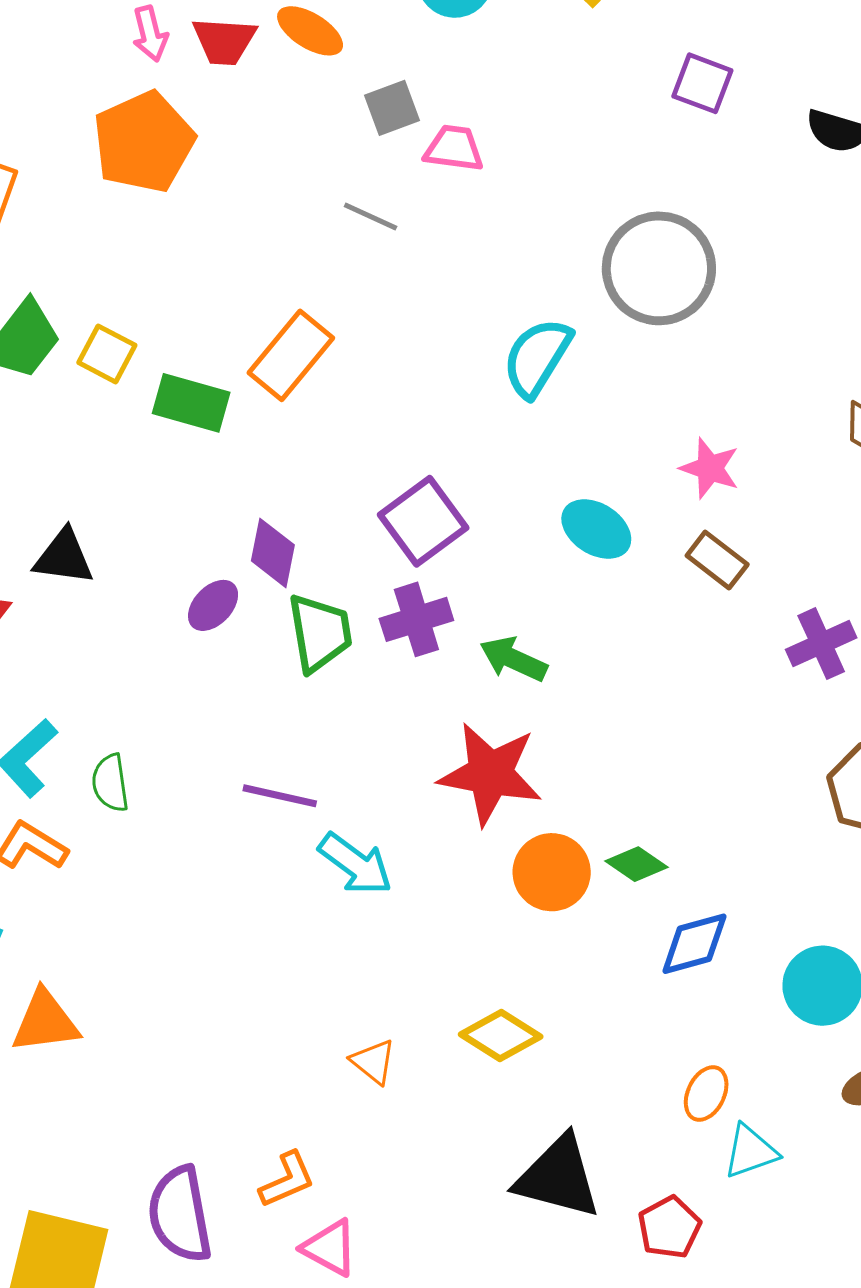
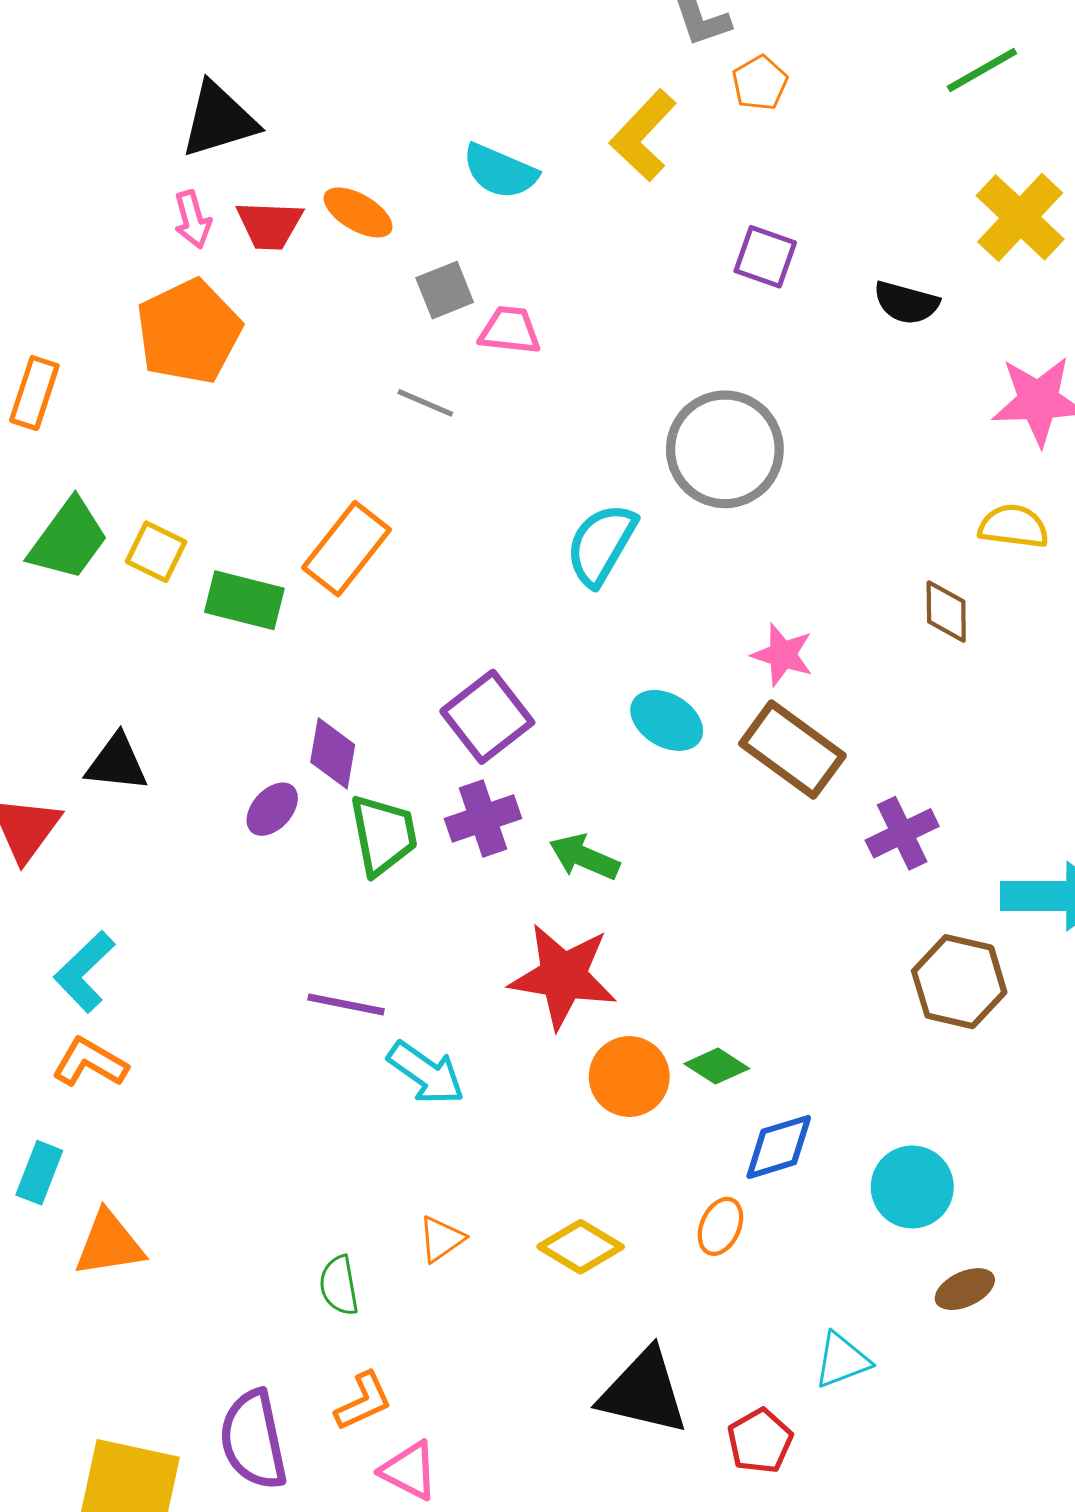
brown rectangle: (717, 560) -> (792, 750), size x1.6
green semicircle: (110, 783) -> (339, 1285), moved
orange triangle: (373, 1062) -> (441, 1239), moved, turned 48
orange ellipse: (706, 1094) -> (720, 1226), moved

